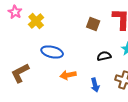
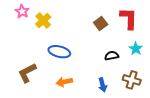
brown square: (93, 24) -> (101, 24), turned 32
orange arrow: (68, 75) -> (64, 82), moved

